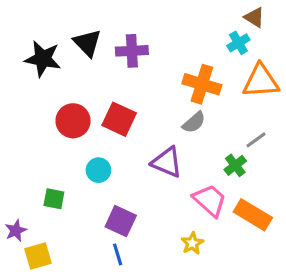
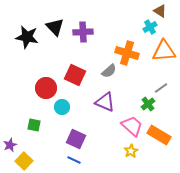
red circle: (73, 121) -> (46, 88), moved
gray semicircle: (194, 122) -> (109, 71), moved
yellow star: (192, 243) -> (131, 151), moved
blue line: (118, 254) -> (74, 160), turned -48
yellow square: (38, 256) -> (24, 161), turned -30

